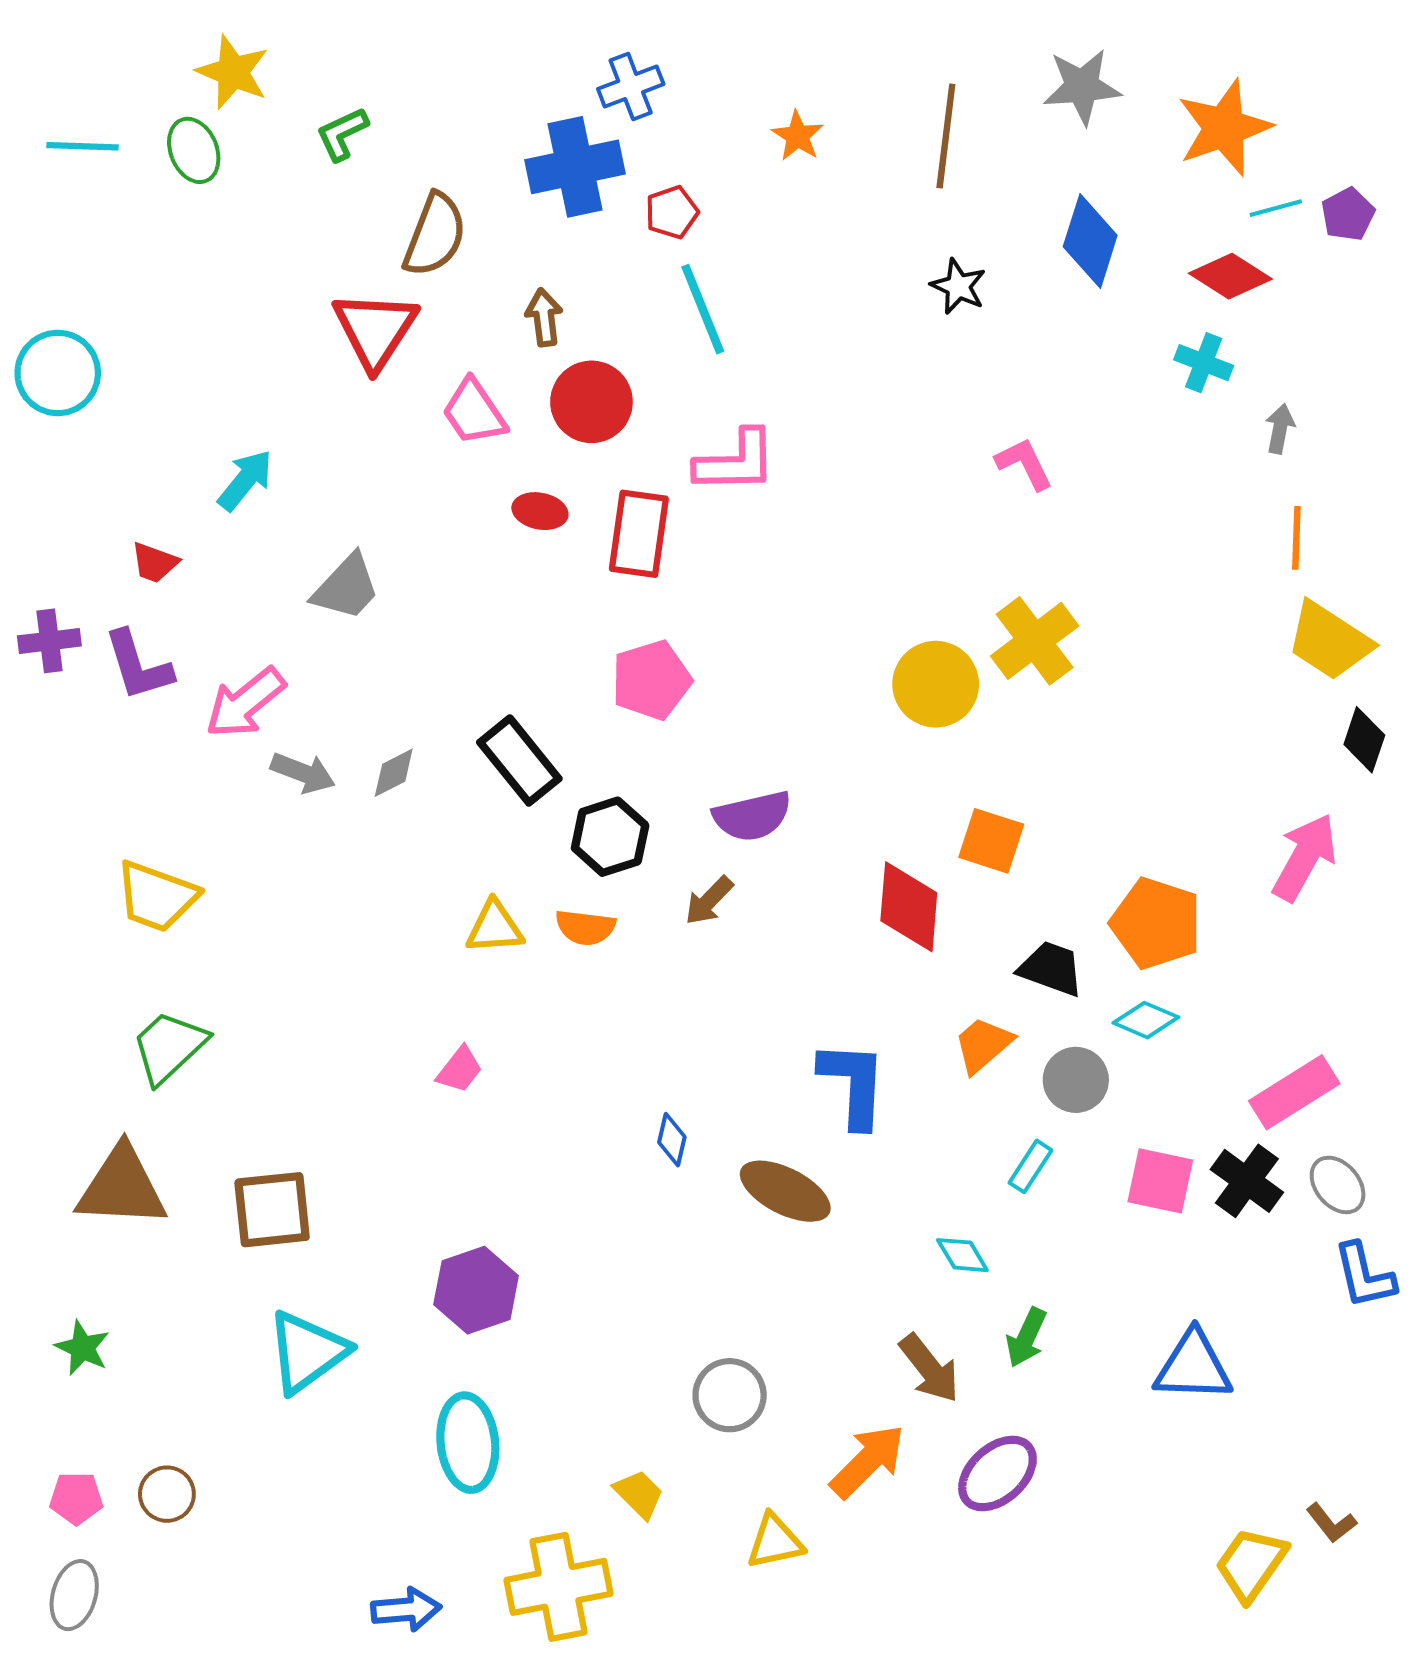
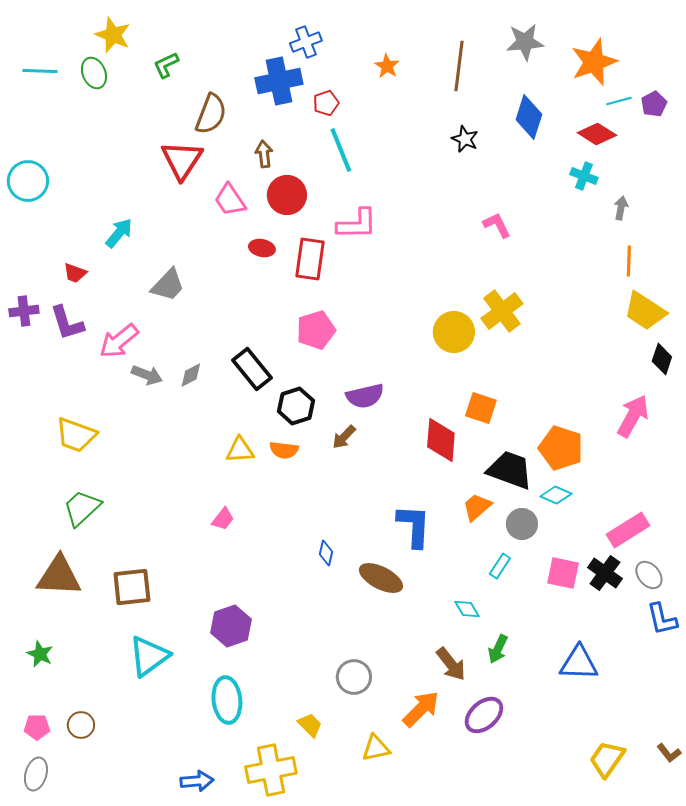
black trapezoid: (1051, 969) -> (510, 470), size x1.4
brown L-shape: (1331, 1523) -> (669, 753), moved

